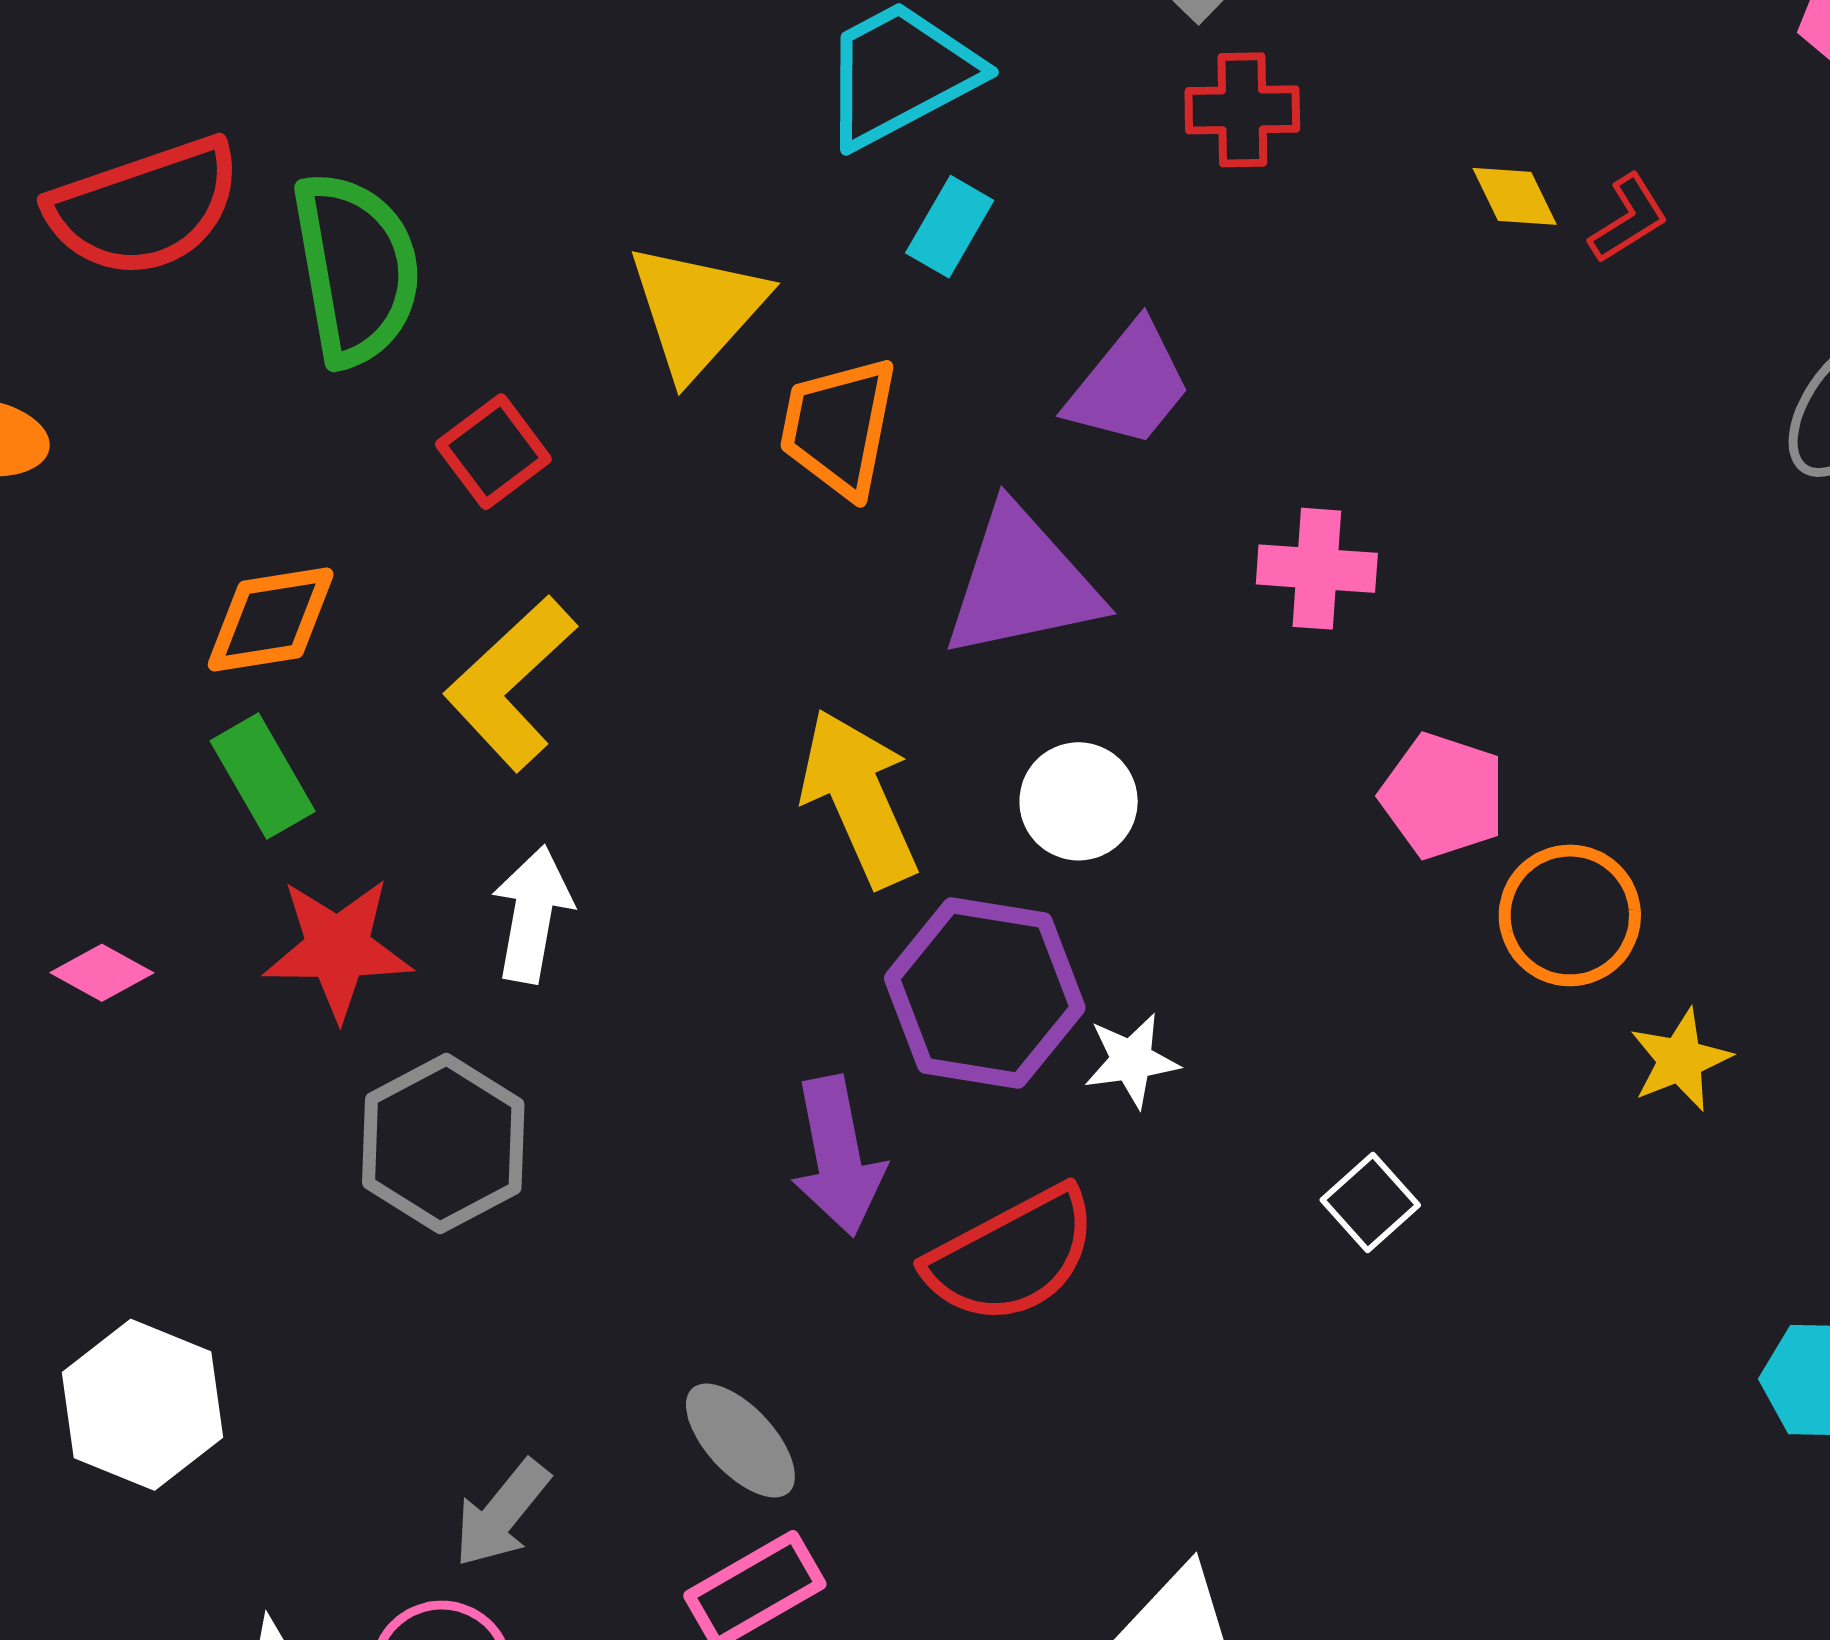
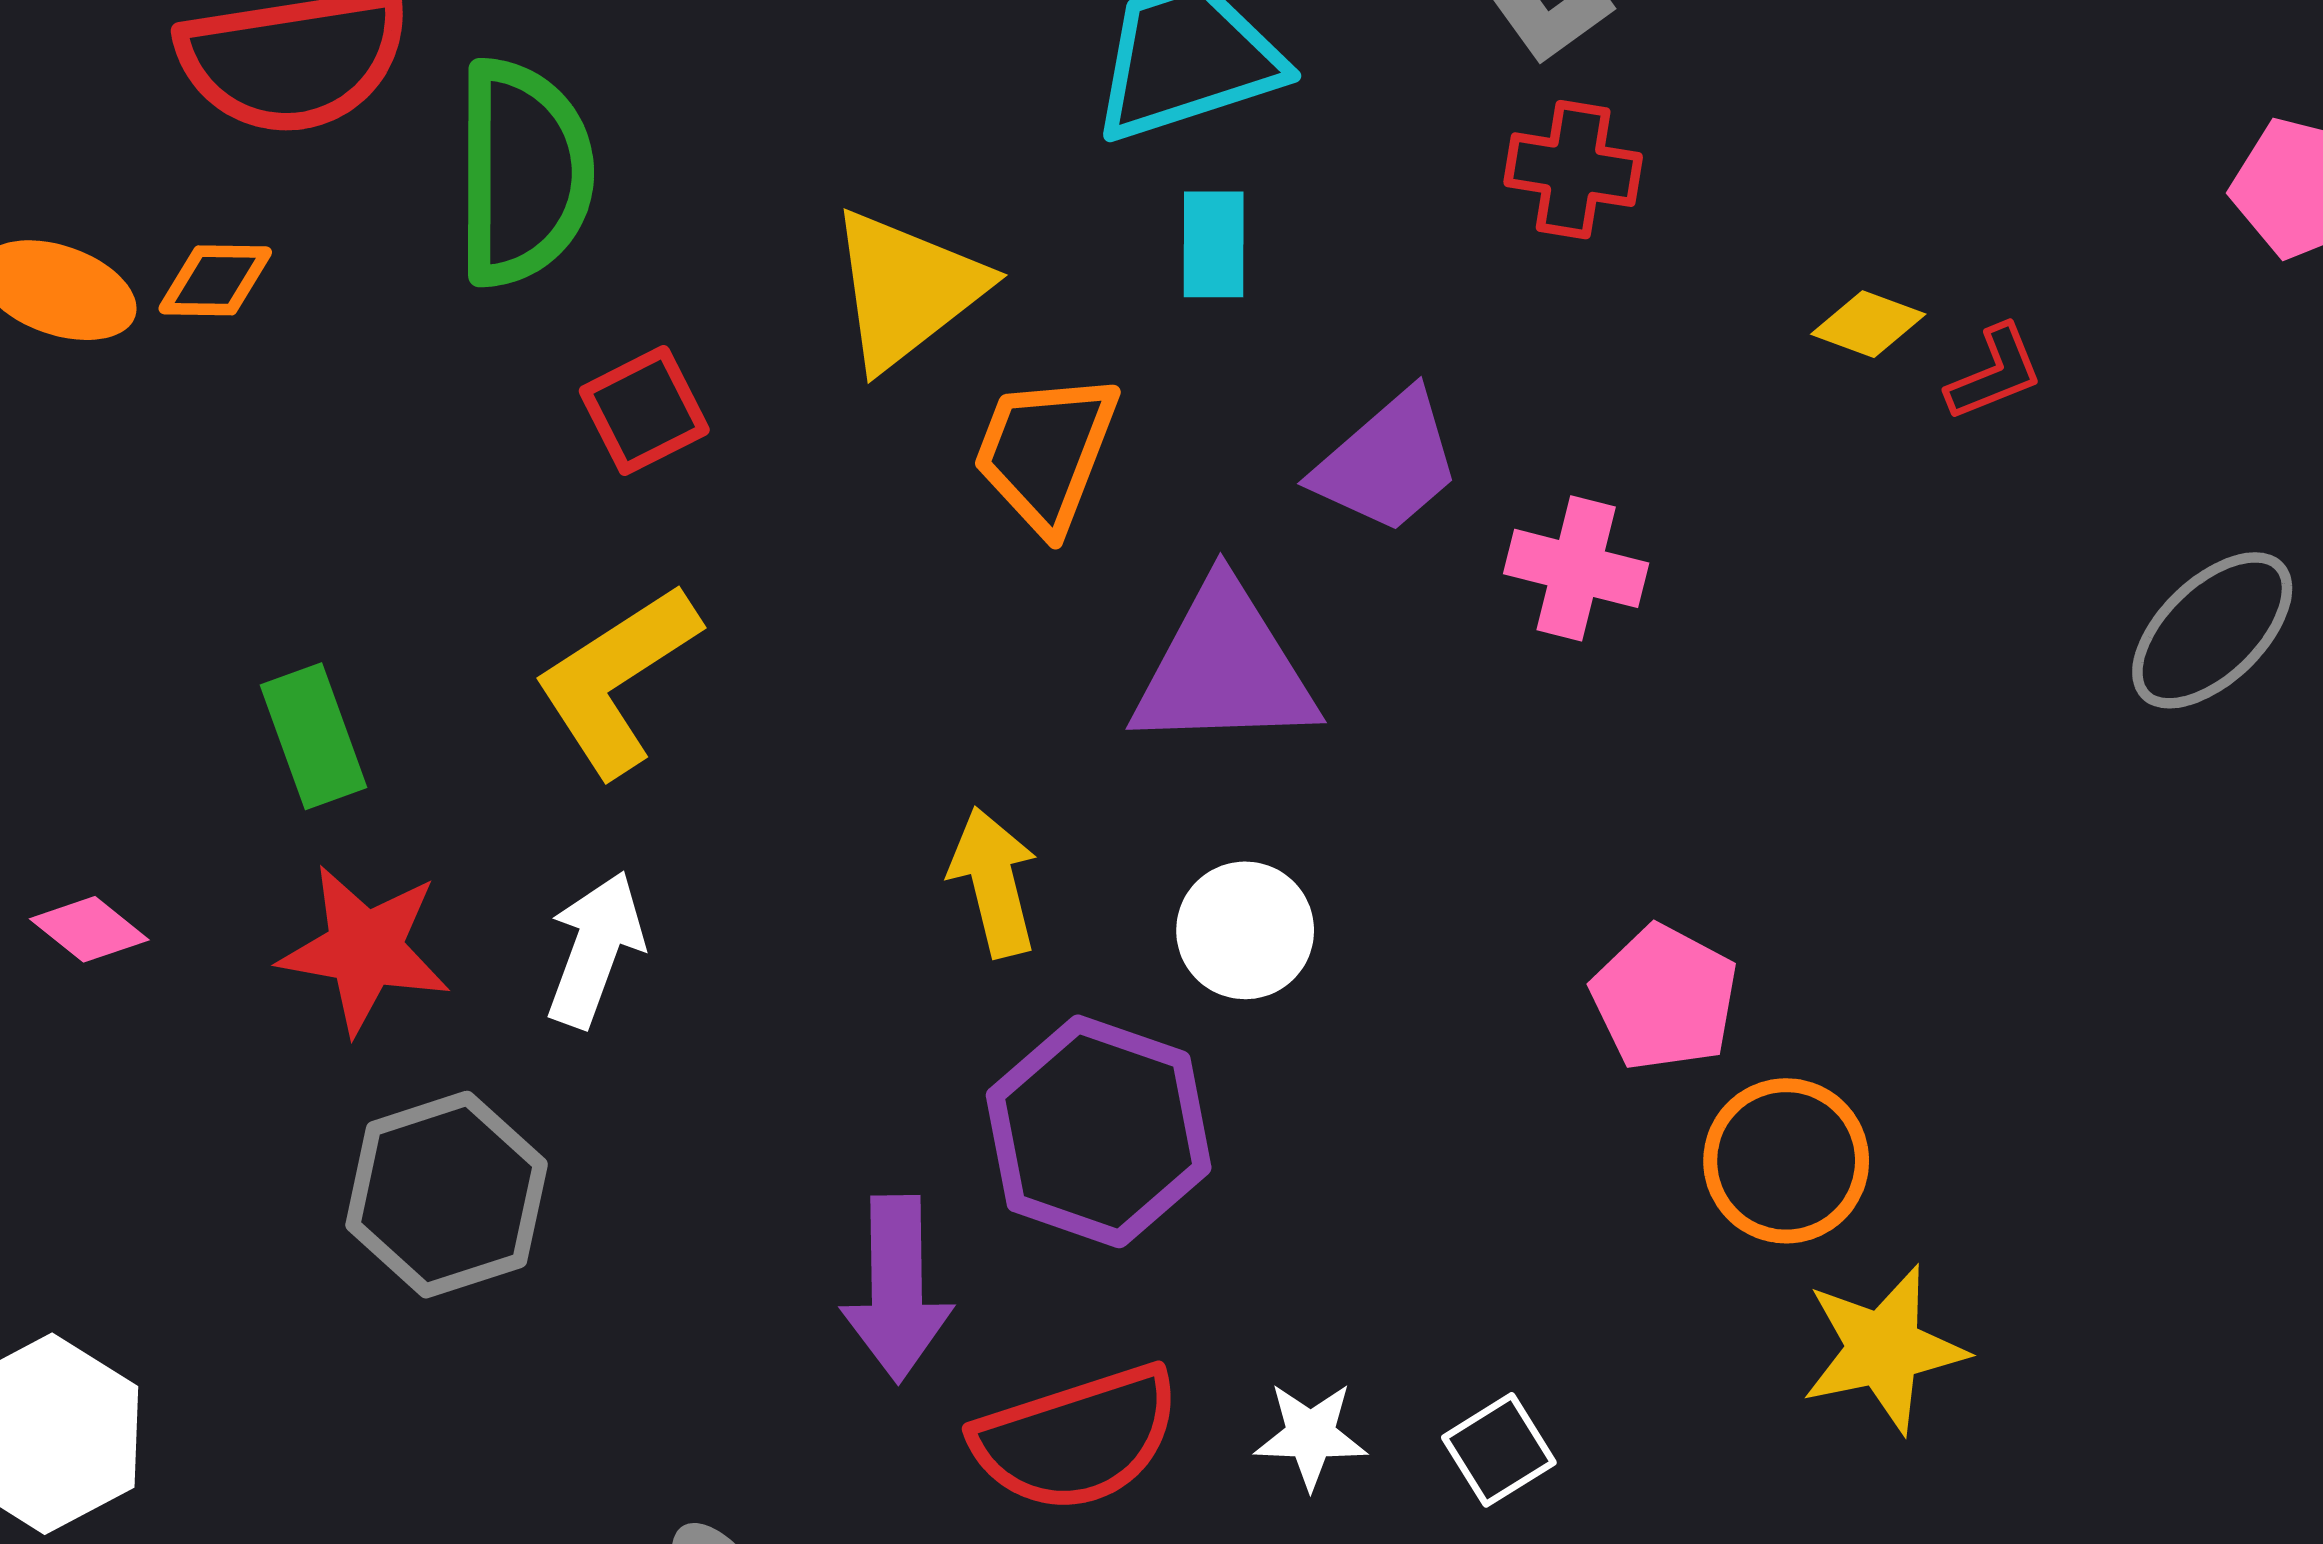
yellow diamond: (1515, 196) -> (1868, 324), turned -54
cyan rectangle: (950, 227) -> (1214, 244), turned -40
pink cross: (1317, 569) -> (1576, 568), moved
orange diamond: (271, 619) -> (215, 280), moved, size x0.7
yellow arrow: (859, 798) -> (994, 882), size x0.7
white star: (1131, 1060) -> (1311, 1435), moved
yellow star: (1680, 1060) -> (1884, 1349), size x1.4

